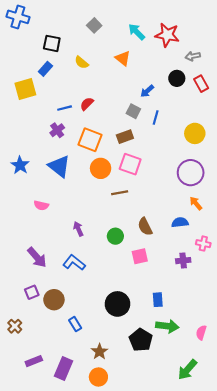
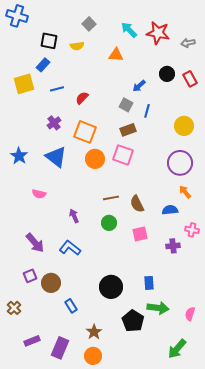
gray arrow: (193, 56) -> (188, 43), moved
orange triangle: (123, 58) -> (116, 55), turned -35
yellow semicircle: (81, 62) -> (77, 46), moved, turned -48
blue line: (65, 108) -> (57, 89), moved
brown rectangle: (125, 137) -> (128, 130), moved
brown line: (120, 193) -> (111, 198), moved
brown semicircle: (145, 227) -> (137, 204), moved
pink square: (140, 256) -> (140, 234), moved

